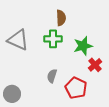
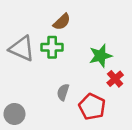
brown semicircle: (61, 18) -> (62, 22), moved, turned 49
green cross: (53, 39) -> (52, 47), moved

